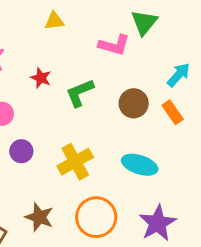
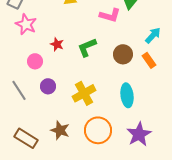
red star: (41, 78) -> (57, 44), moved
cyan ellipse: (140, 165) -> (127, 95), turned 65

